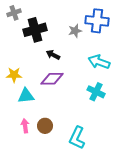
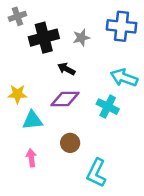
gray star: (75, 31) -> (81, 38), moved
cyan cross: (96, 92) -> (108, 107), moved
brown circle: (45, 126) -> (70, 143), moved

